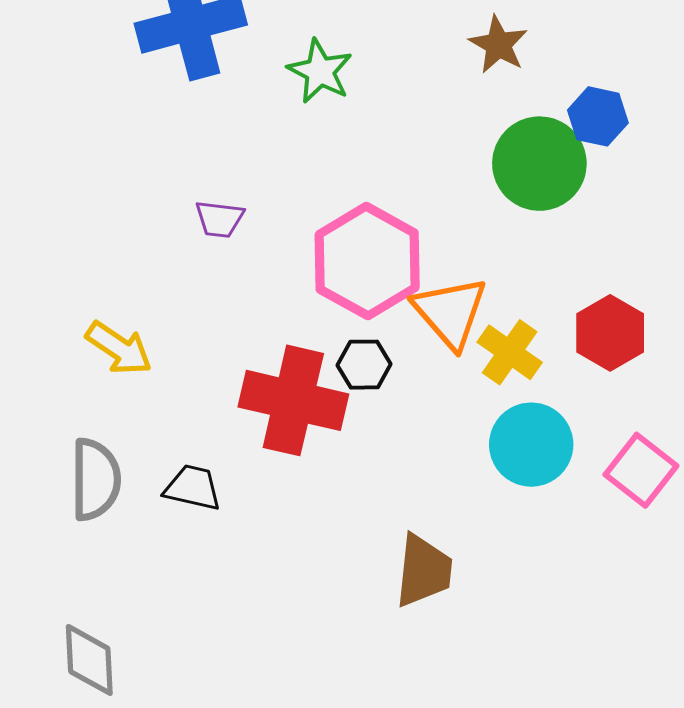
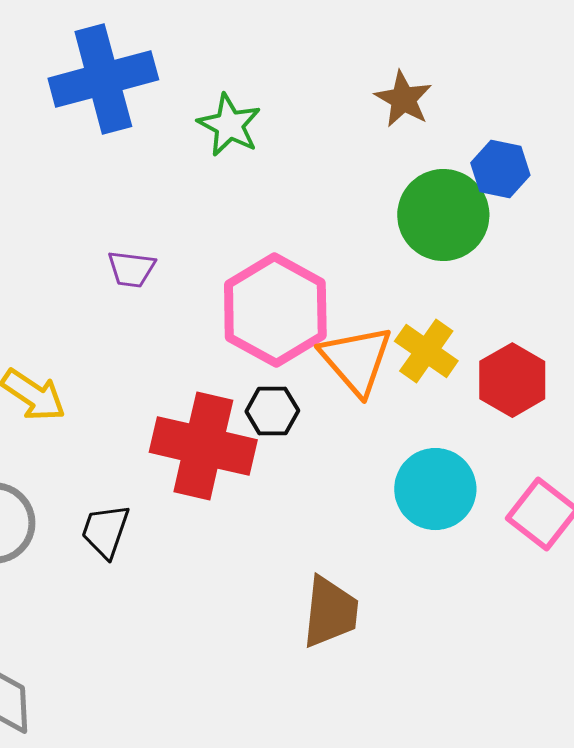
yellow cross: (510, 352) -> (426, 351), moved
black trapezoid: (193, 488) -> (105, 531), turned -84

